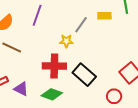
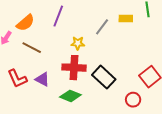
yellow star: (66, 41) -> (78, 43), moved
purple triangle: (21, 89) -> (42, 79), moved

